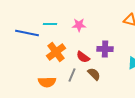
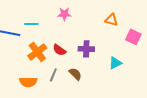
pink star: (79, 25) -> (64, 14), moved
red semicircle: (83, 57) -> (59, 50), moved

